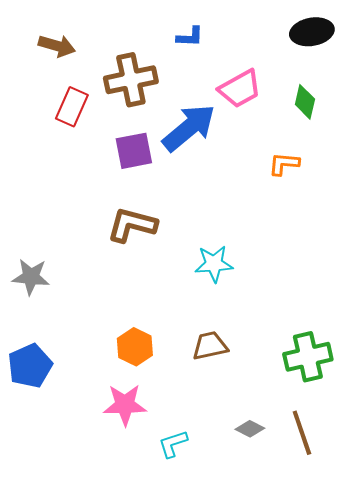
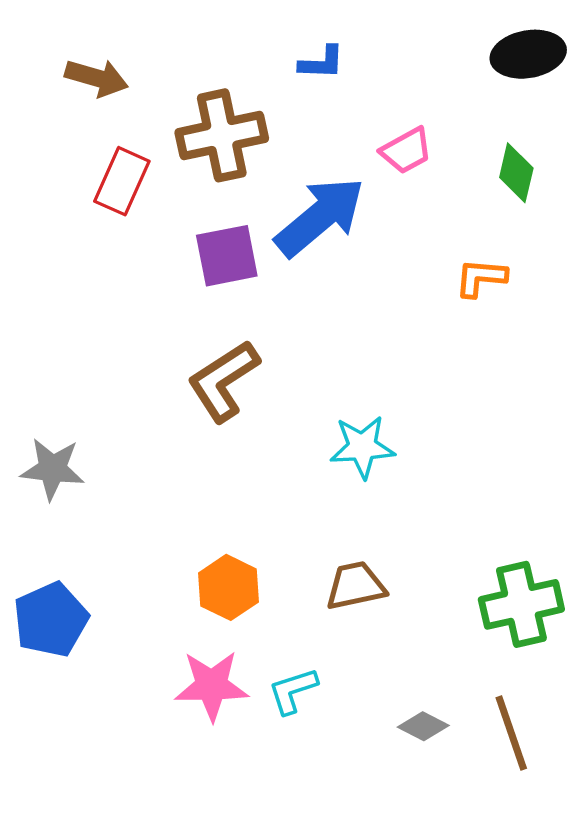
pink trapezoid: (240, 89) -> (406, 151), size x0.7
brown L-shape: (132, 225) -> (223, 381), turned -48
cyan L-shape: (173, 444) -> (293, 691), moved

